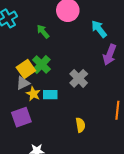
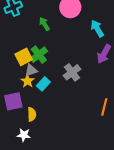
gray triangle: (23, 83) -> (31, 70), moved
cyan rectangle: (50, 95) -> (43, 84), turned -56
yellow semicircle: (80, 125) -> (32, 114), moved

